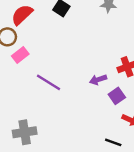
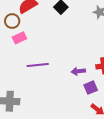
purple line: (49, 82) -> (38, 65), turned -50

